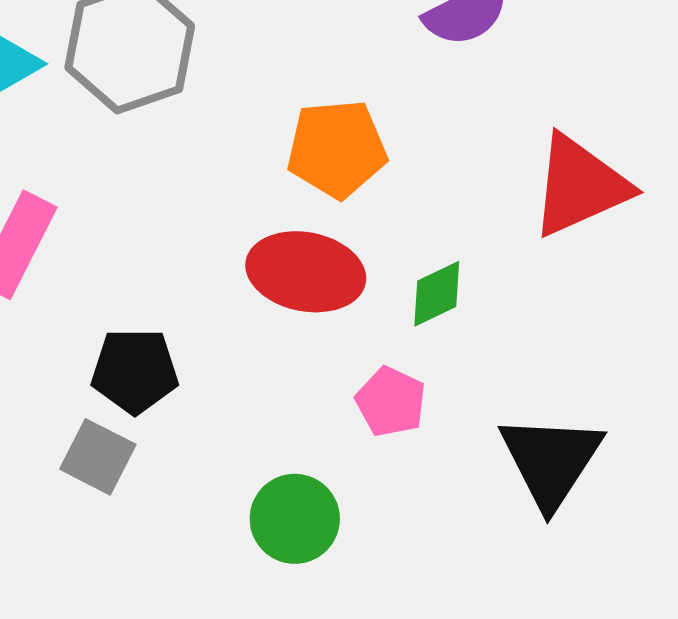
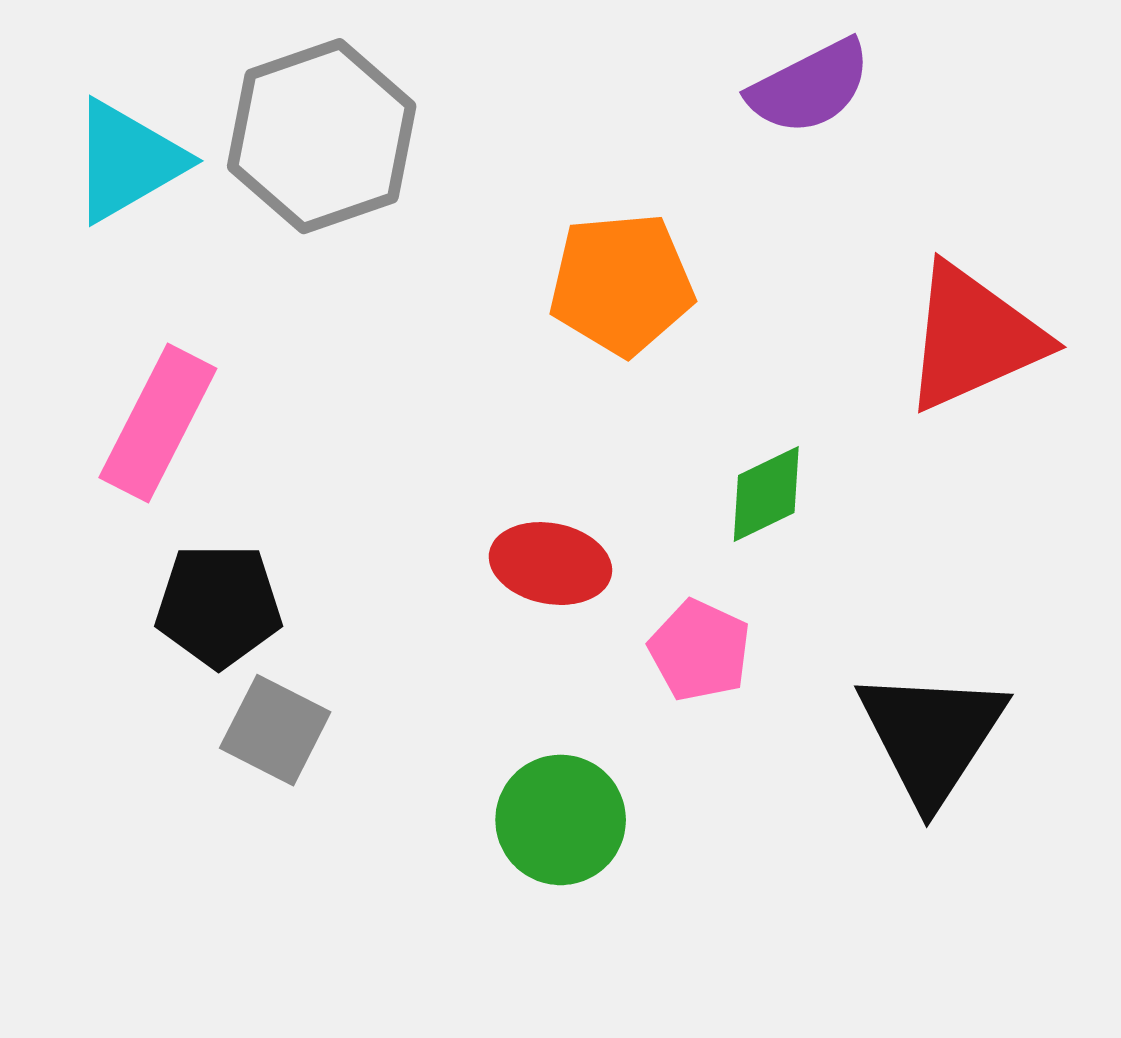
red ellipse: (306, 272) -> (550, 564), moved, size x0.7
black pentagon: (135, 371) -> (219, 606), moved

